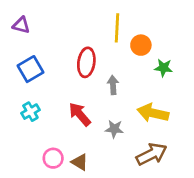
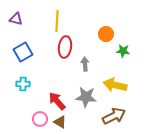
yellow line: (117, 28) -> (57, 21), moved
cyan cross: (30, 112) -> (23, 84), turned 32
red arrow: (80, 114) -> (57, 101), moved
gray star: (114, 129) -> (86, 97), size x1.5

